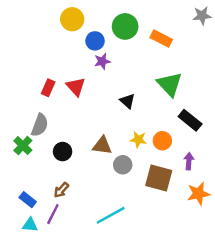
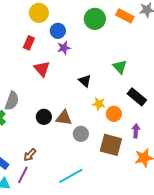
green circle: (125, 26) -> (95, 19), moved
orange rectangle: (161, 38) -> (125, 16), moved
green triangle: (170, 84) -> (120, 67), size x0.7
red rectangle: (48, 88) -> (29, 43), moved
yellow star: (138, 140) -> (99, 104), moved
black circle: (63, 152) -> (44, 117), moved

